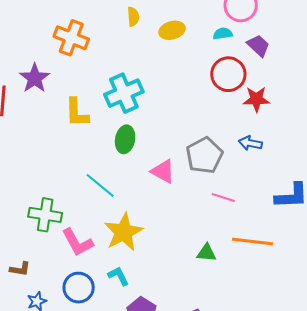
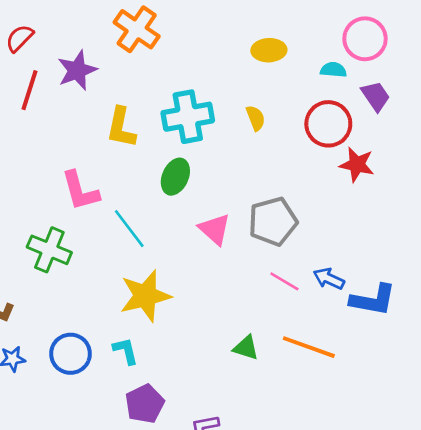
yellow semicircle: (133, 17) -> (256, 118), moved, turned -30
blue arrow: (250, 143) -> (329, 279), moved
pink L-shape: (77, 242) -> (80, 191), moved

